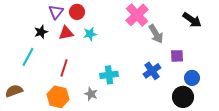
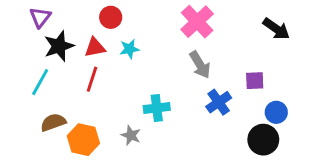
purple triangle: (56, 12) -> (40, 17), moved
black star: (41, 32) -> (59, 46), size x1.5
gray arrow: (156, 34) -> (200, 65), moved
red line: (64, 68) -> (92, 79), moved
brown semicircle: (14, 91) -> (53, 122), moved

